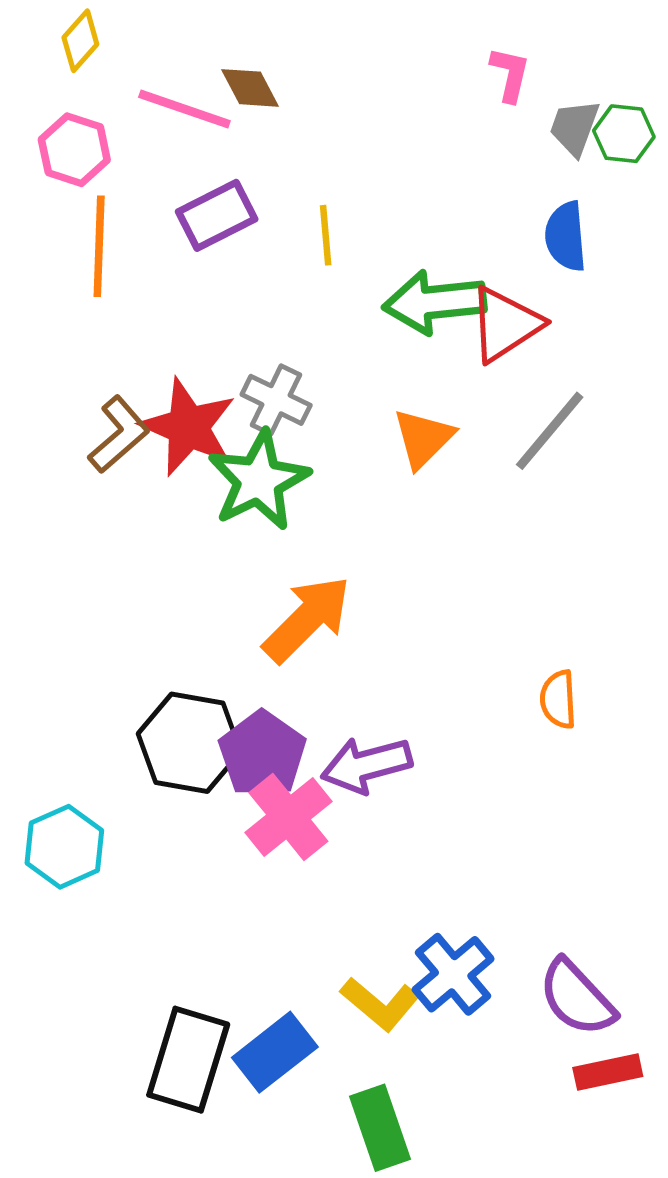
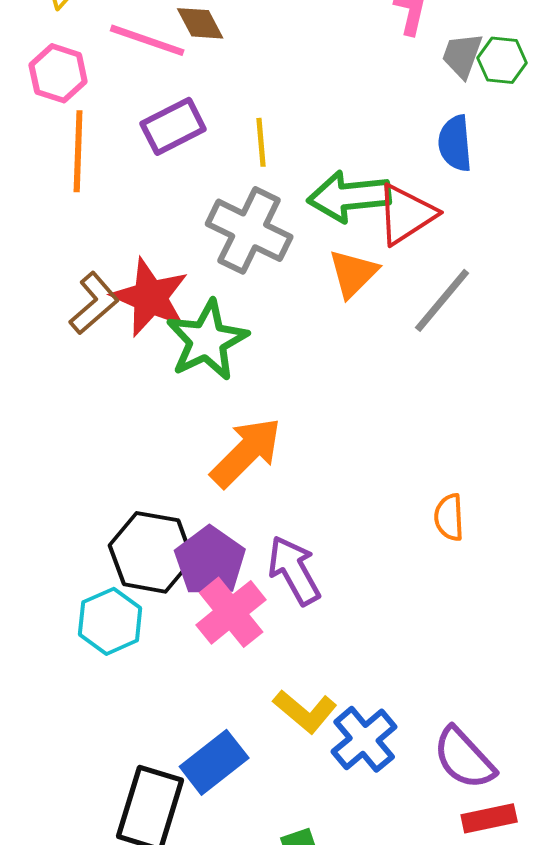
gray cross: (276, 400) -> (249, 230), moved, size x1.5
orange triangle: (423, 438) -> (353, 273), moved
purple arrow: (366, 765) -> (294, 570), turned 76
cyan hexagon: (64, 847) -> (110, 621), moved
yellow L-shape: (380, 1004) -> (305, 711), moved
blue rectangle: (275, 1052) -> (214, 762), moved

